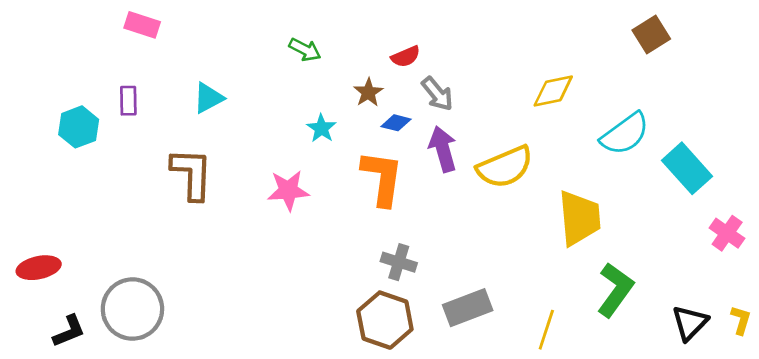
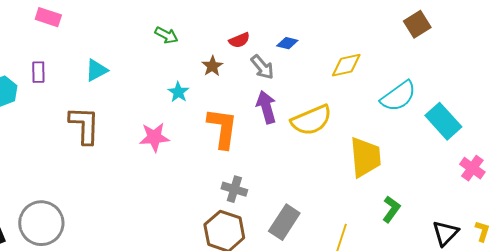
blue diamond: (396, 123) -> (287, 43), moved
green L-shape: (615, 290) -> (391, 209), size x0.7
gray rectangle: (468, 308) -> (284, 222), turned -36

